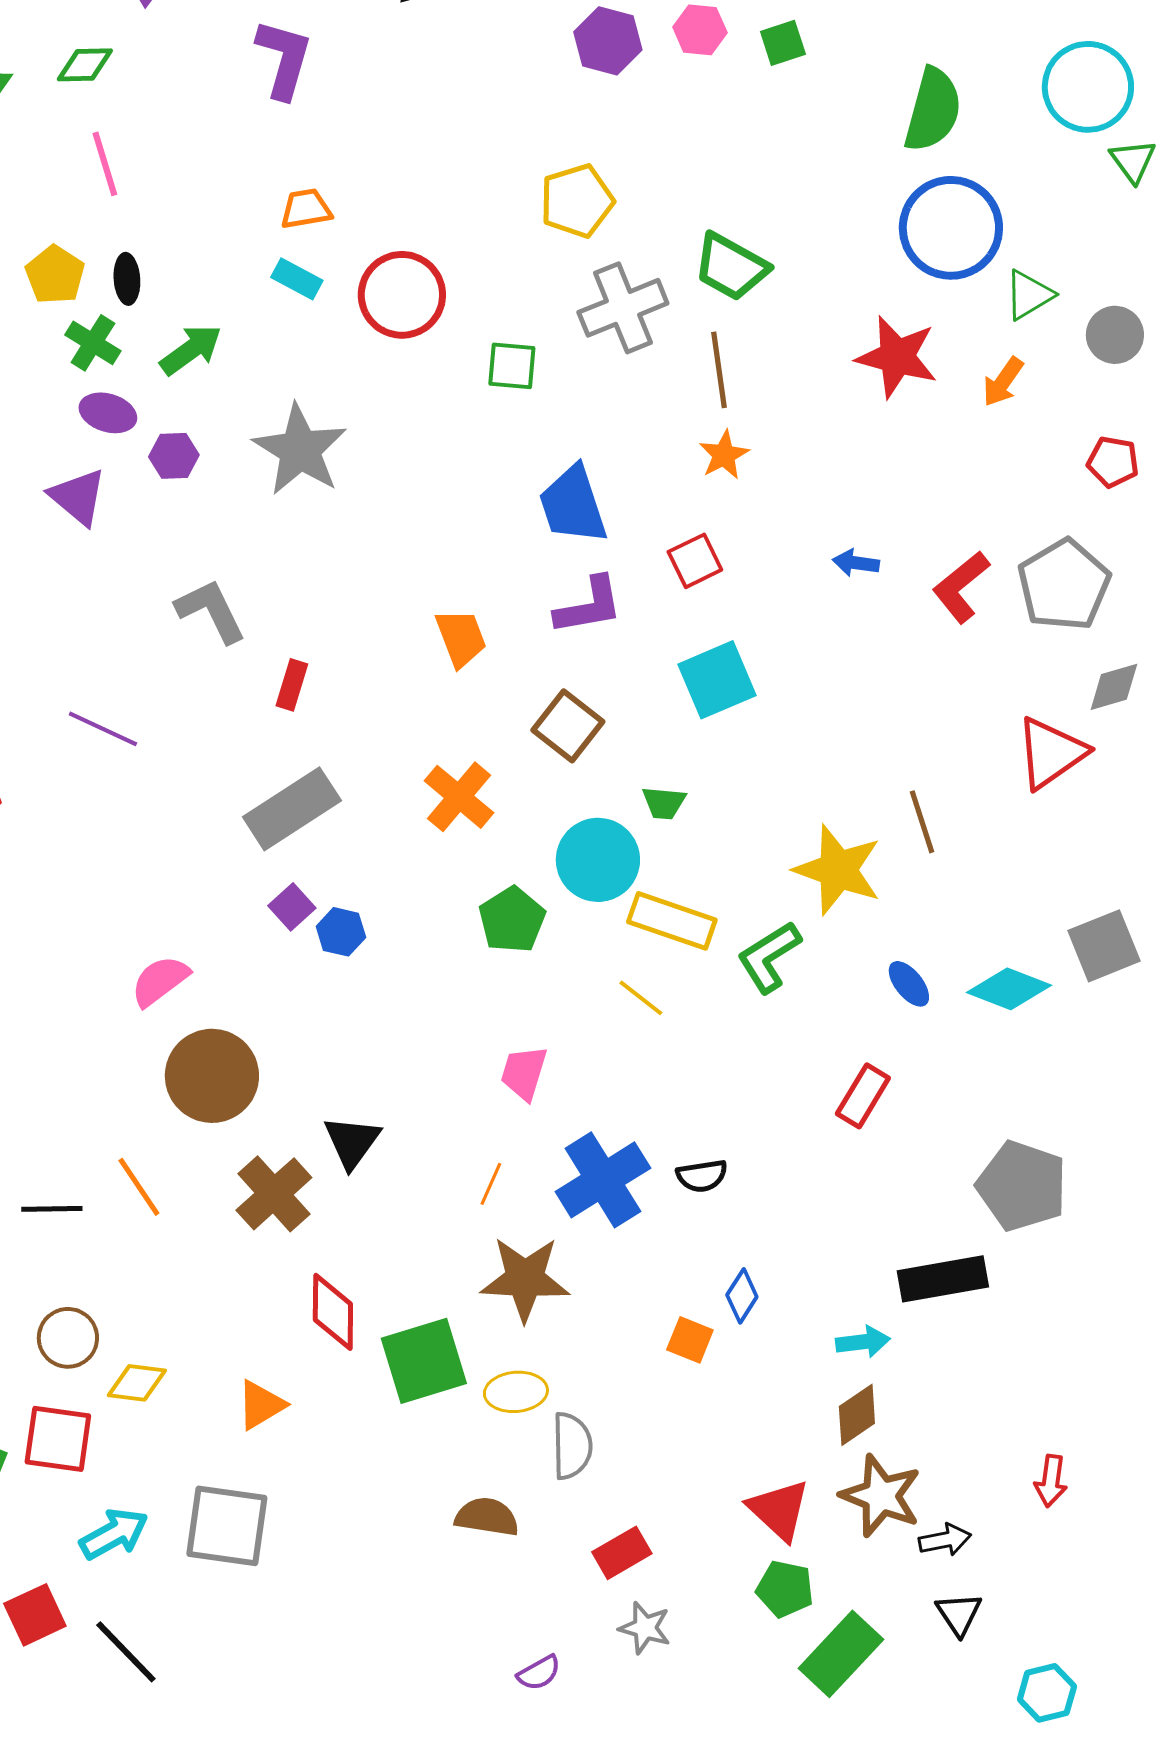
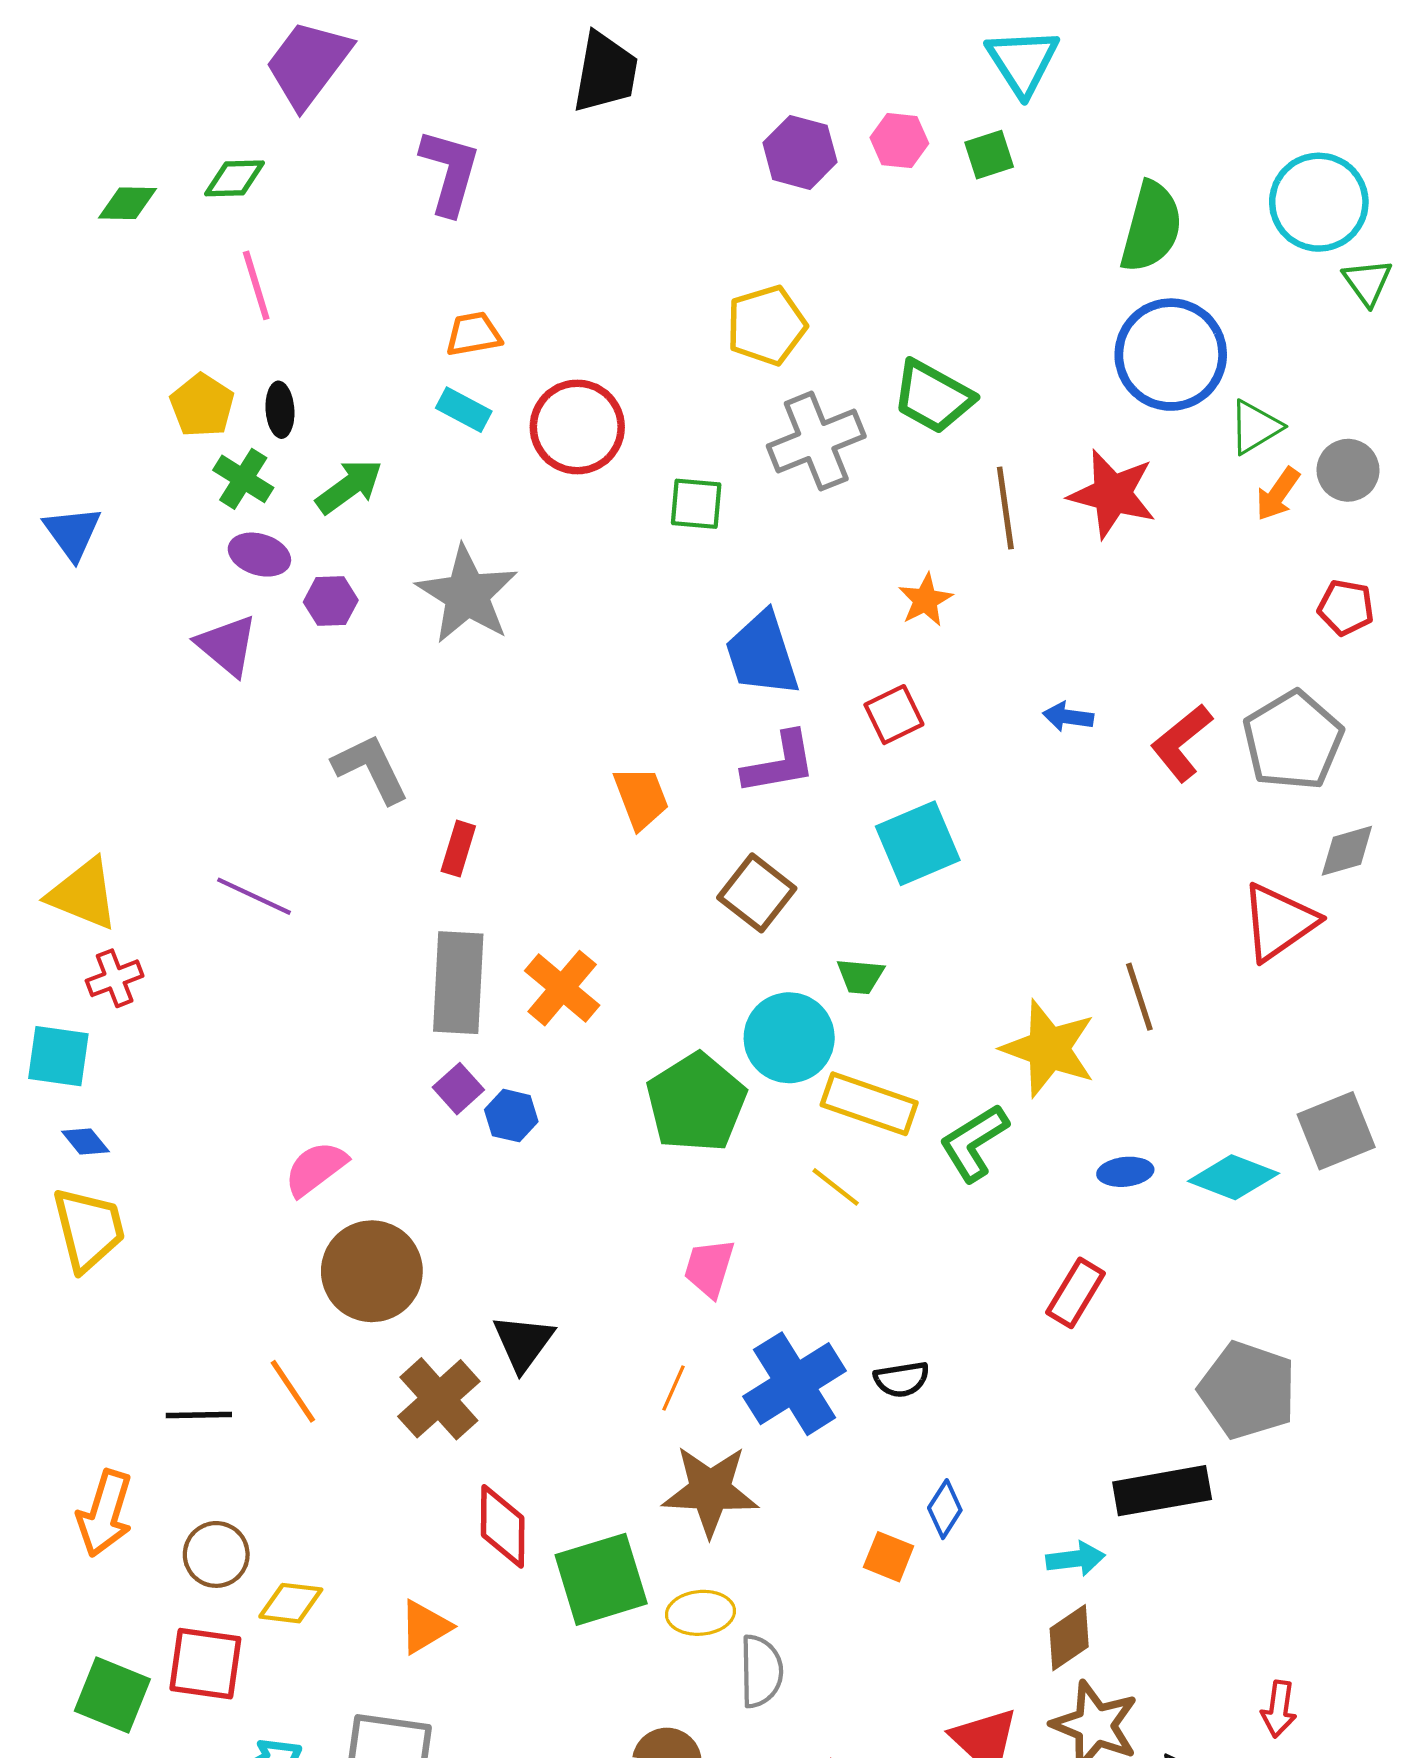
brown line: (719, 370) -> (1005, 508), moved
orange arrow: (1003, 382) -> (1278, 494), moved
orange cross: (459, 797) -> (562, 988), moved
gray rectangle: (292, 809) -> (458, 983), turned -54
green pentagon: (512, 920) -> (696, 1103), size x1.4
blue ellipse: (909, 984) -> (1125, 1172), turned -57

